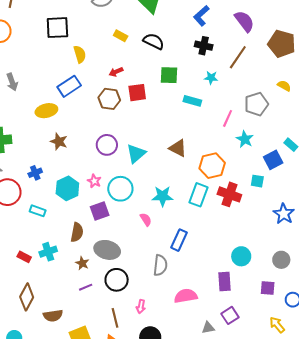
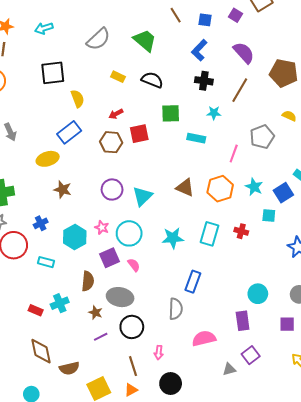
cyan star: (245, 139) -> (254, 187), moved
orange hexagon: (212, 166) -> (220, 189), moved
red cross: (229, 194) -> (241, 231), size x0.6
pink semicircle: (146, 219) -> (134, 265), moved
brown diamond: (27, 297) -> (41, 351), turned -36

